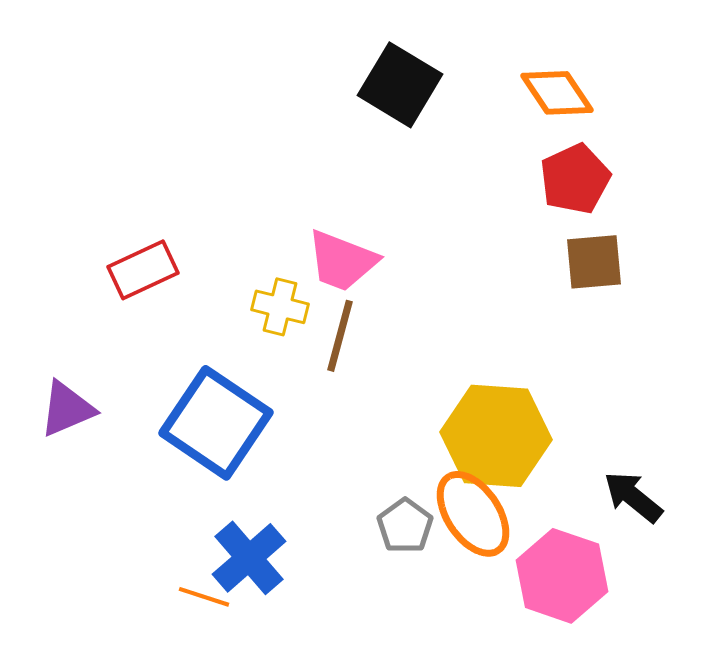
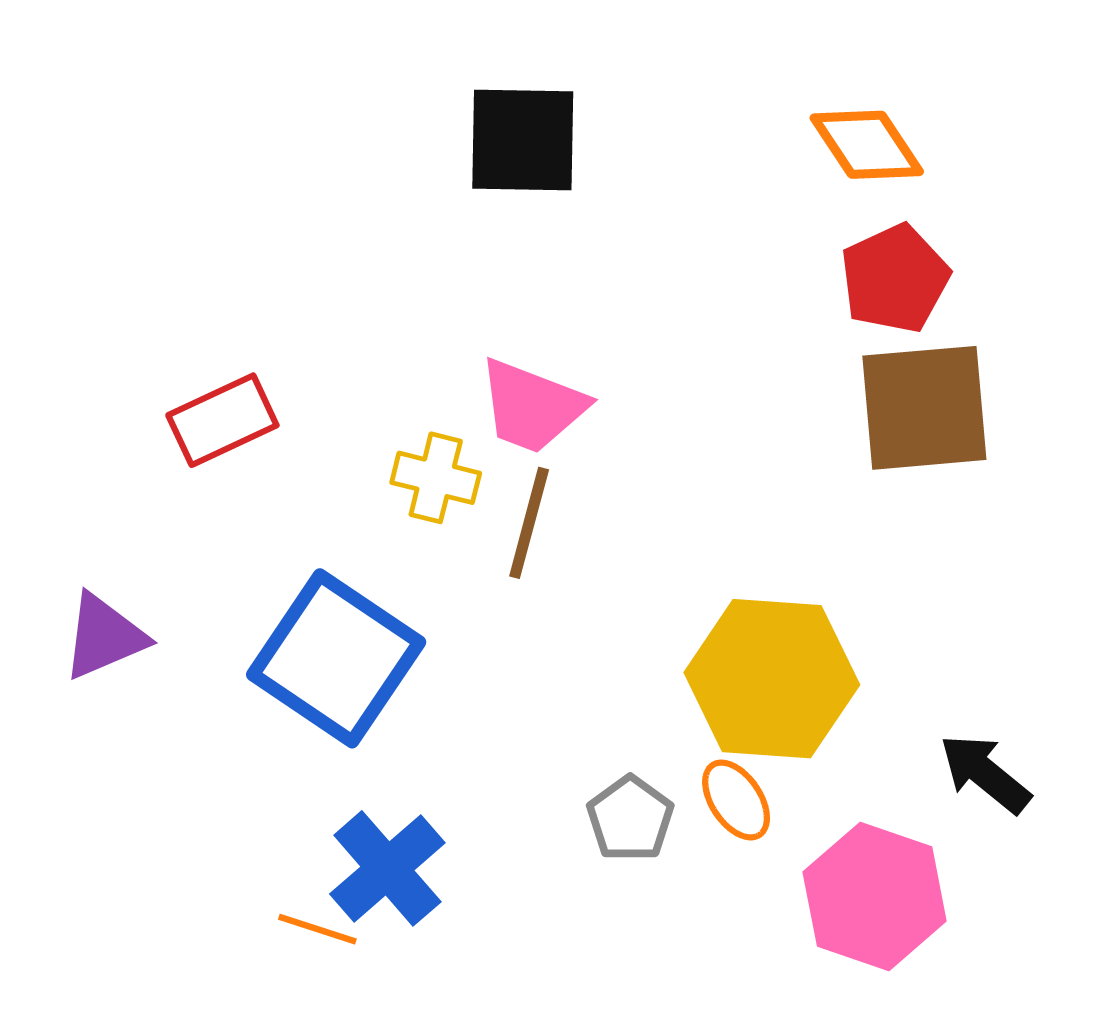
black square: (400, 85) -> (523, 140), moved, turned -30
brown square: (594, 262) -> (924, 408), size x1.5
orange ellipse: (473, 514) -> (736, 800), size x0.6

